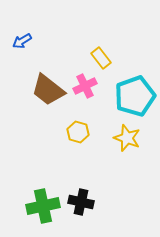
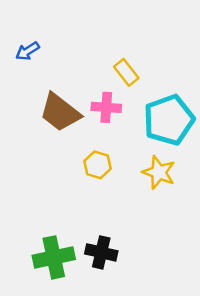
pink cross: (85, 86) -> (106, 107), turned 30

